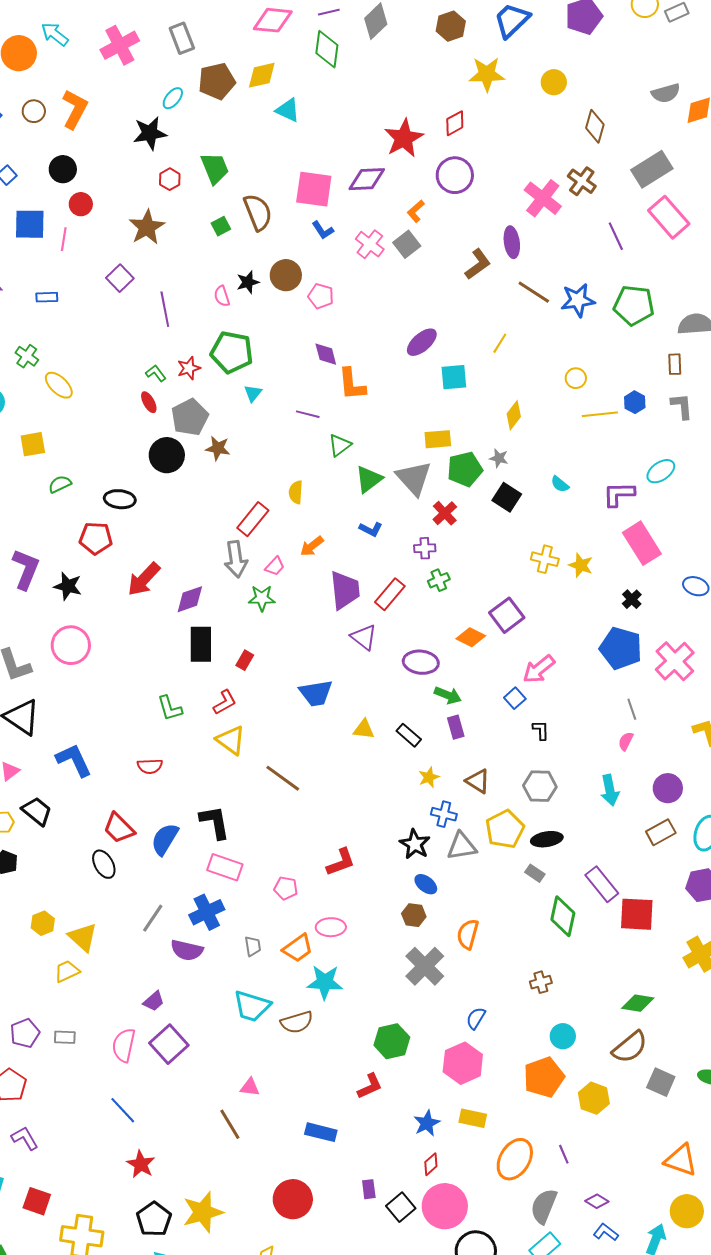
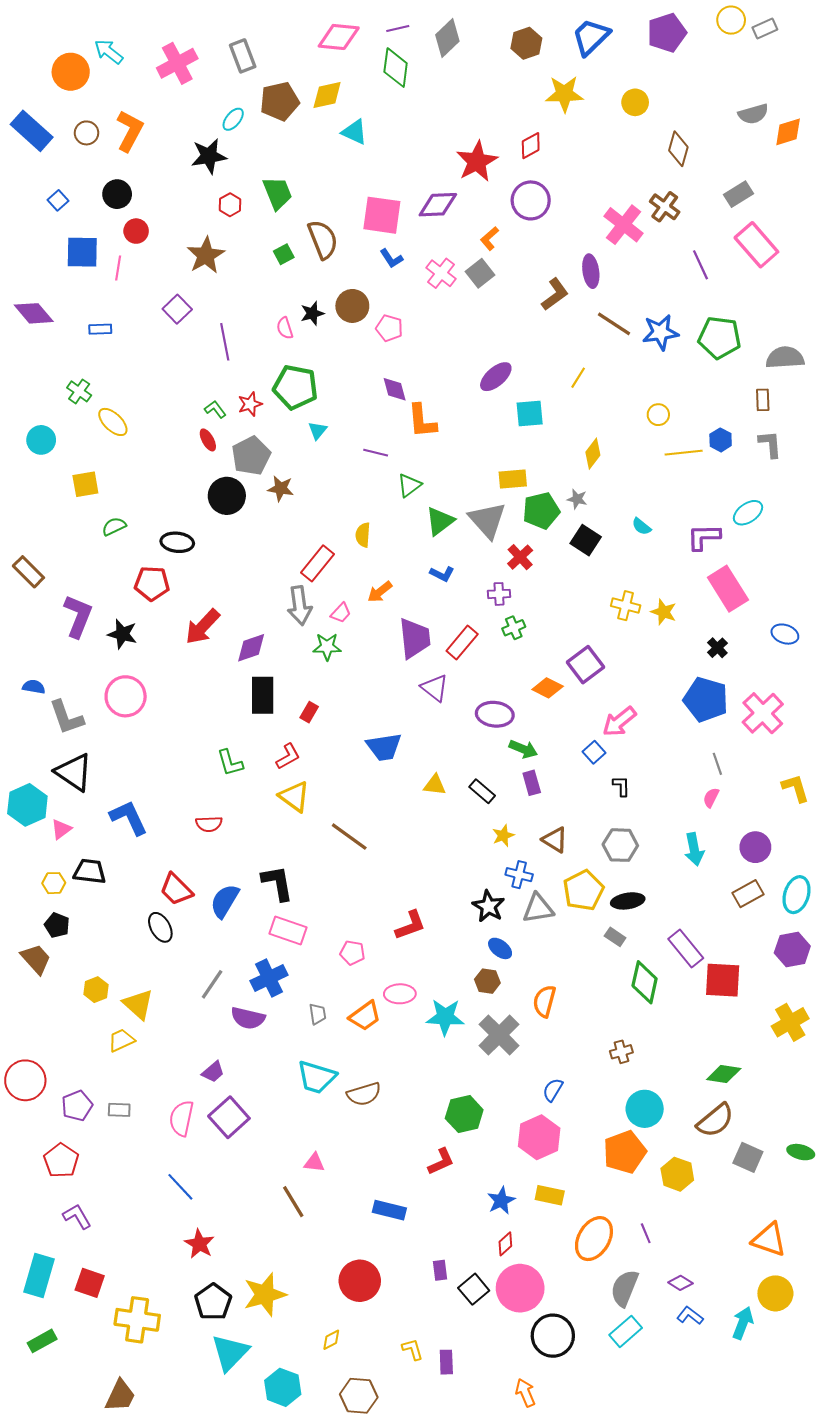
gray rectangle: (652, 169) -> (738, 194), size x0.7
black trapezoid: (37, 811) -> (90, 871), turned -32
cyan star: (325, 982) -> (445, 1017), moved
cyan circle: (563, 1036) -> (645, 1109), size x1.4

